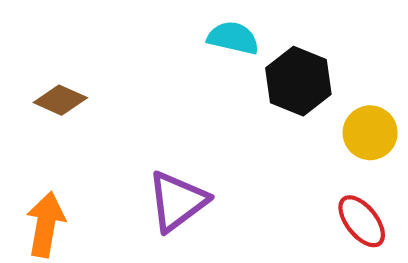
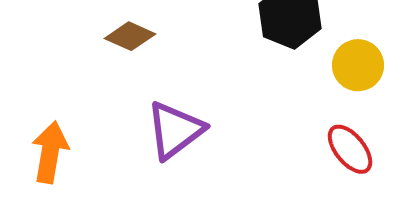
brown diamond: (60, 100) -> (130, 36), moved

